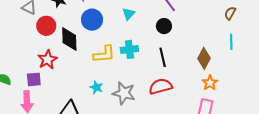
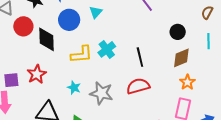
cyan triangle: (129, 14) -> (96, 12), moved
black circle: (164, 26) -> (178, 32), moved
cyan cross: (129, 49) -> (107, 49), turned -30
brown diamond: (204, 58) -> (181, 58), turned 40
red star: (47, 60) -> (37, 74), moved

